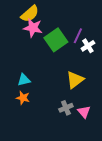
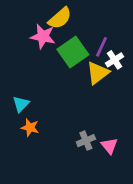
yellow semicircle: (30, 14) -> (60, 18), moved
cyan triangle: (24, 80) -> (21, 104), moved, turned -32
yellow triangle: (75, 80) -> (98, 73), moved

